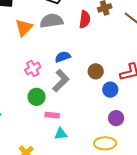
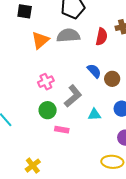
blue semicircle: (63, 57) -> (94, 71), moved, turned 63
brown circle: (96, 71) -> (112, 79), moved
cyan triangle: (61, 134) -> (94, 114), moved

